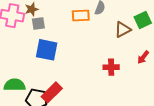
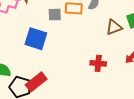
gray square: (38, 24) -> (55, 15), moved

